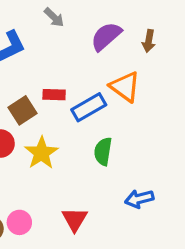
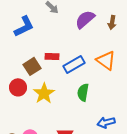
orange triangle: (125, 87) -> (106, 60), moved

